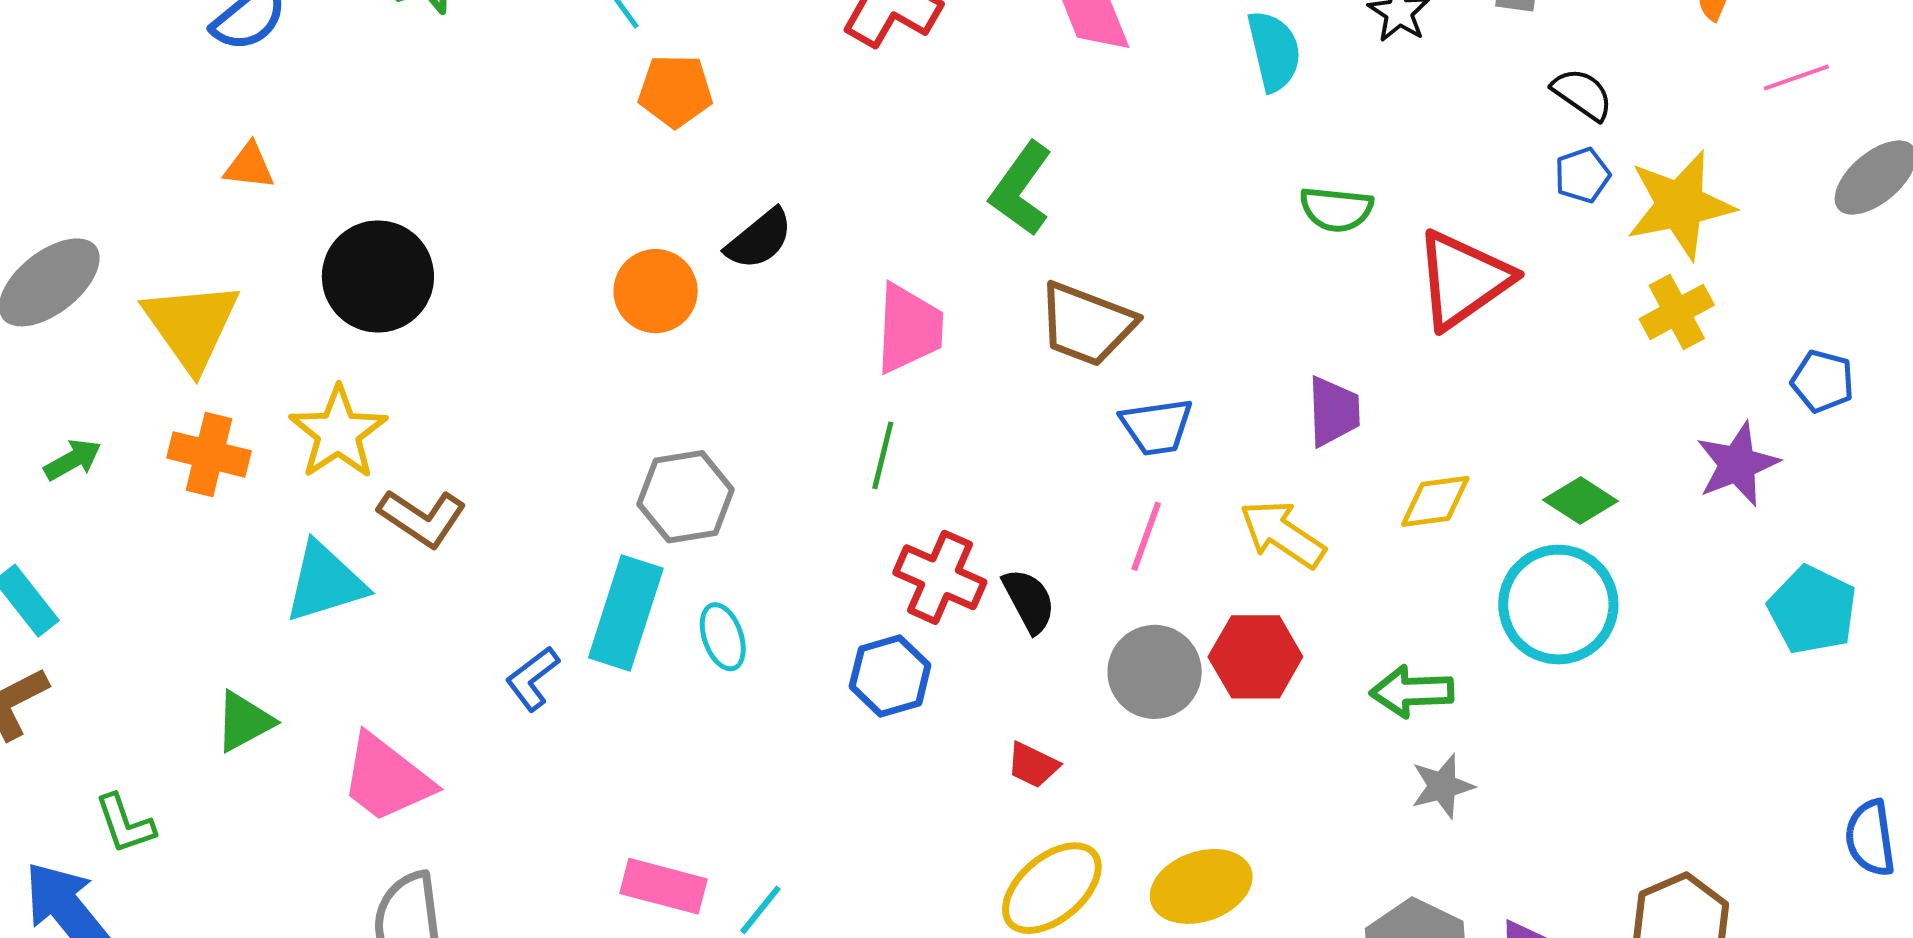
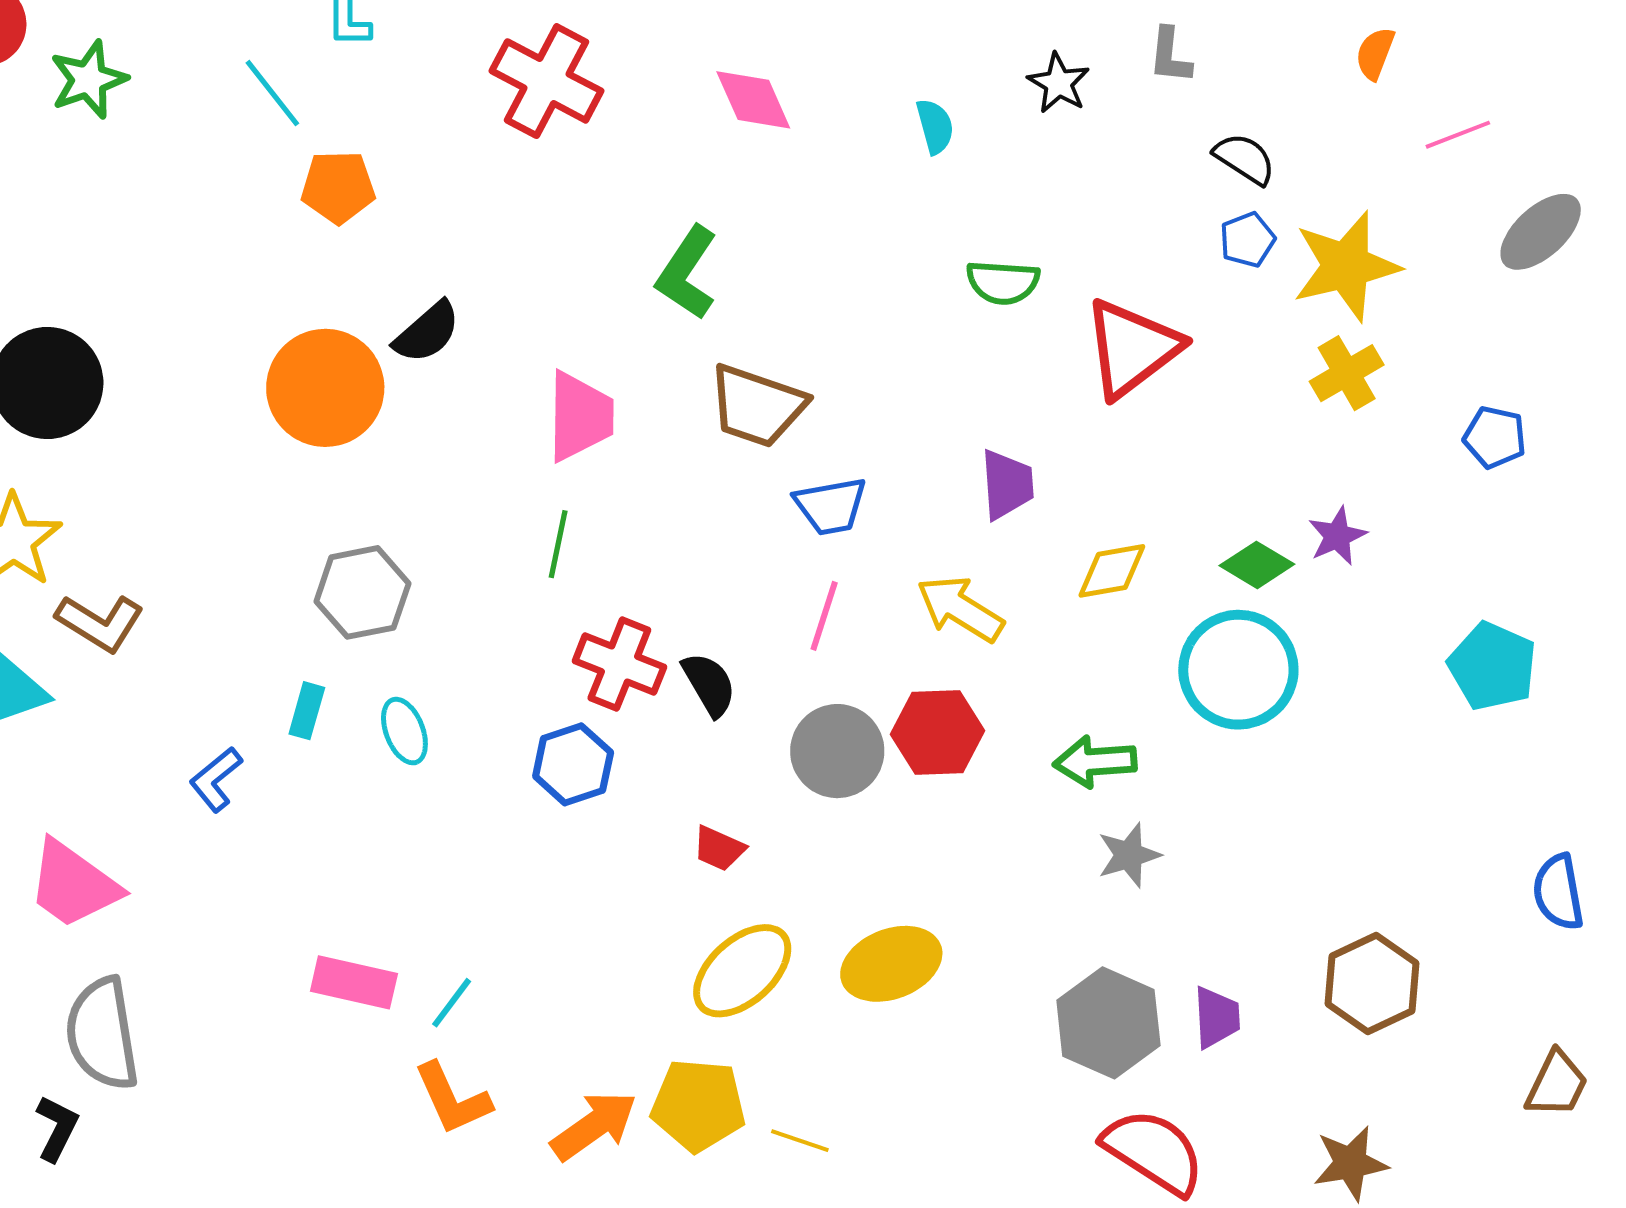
cyan semicircle: (1274, 51) -> (935, 126), size x0.7
orange circle: (656, 291) -> (325, 388), size x1.4
purple star: (1737, 464) -> (1337, 536), moved, size x0.7
cyan rectangle: (626, 613) -> (307, 711), size x0.5

